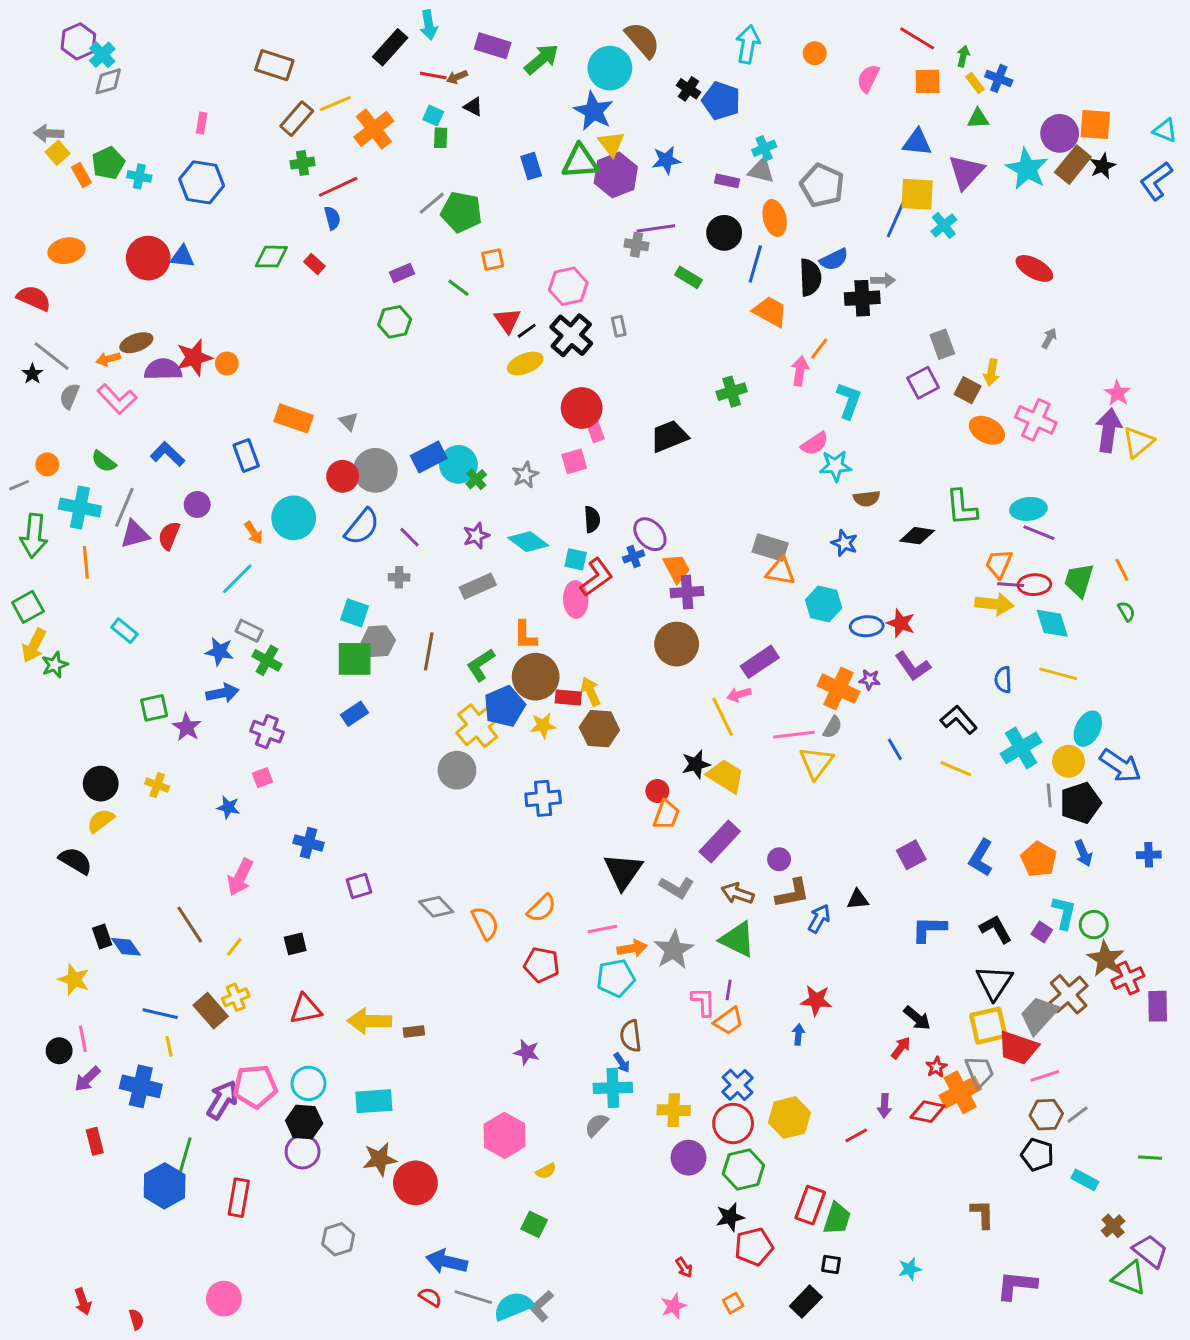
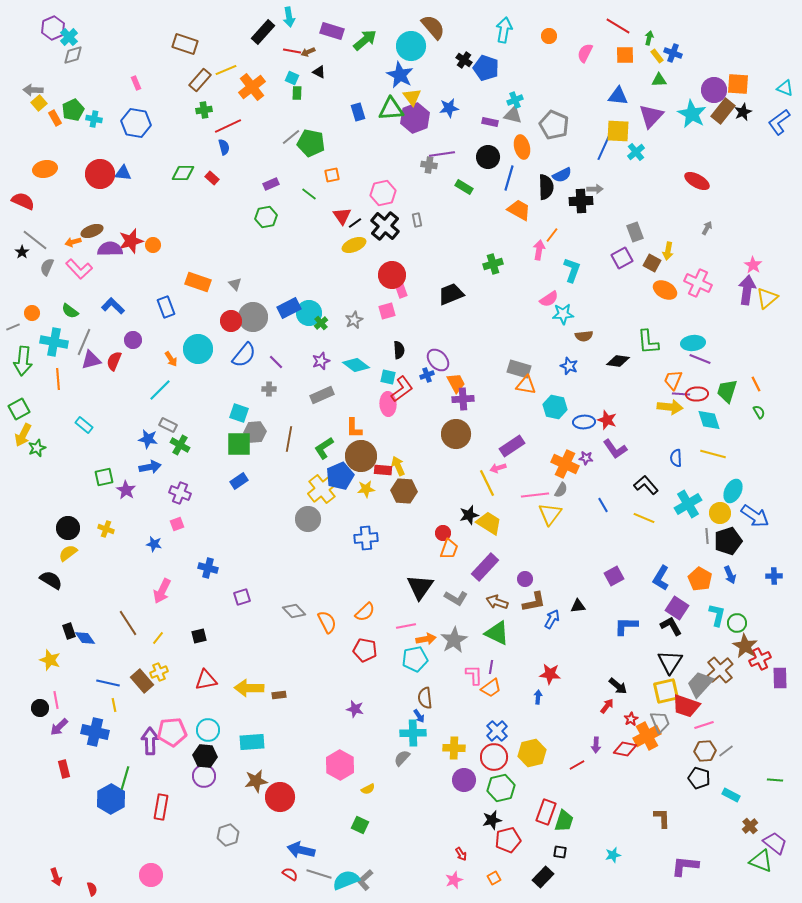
pink rectangle: (202, 123) -> (136, 83), turned -32
purple square: (1042, 932) -> (677, 608), moved, size x1.6
purple arrow: (222, 1100) -> (150, 741), turned -32

